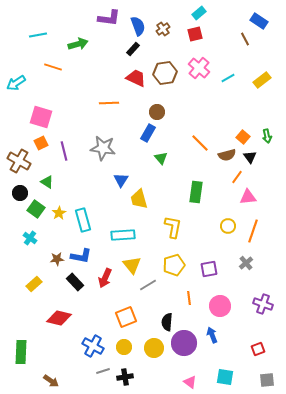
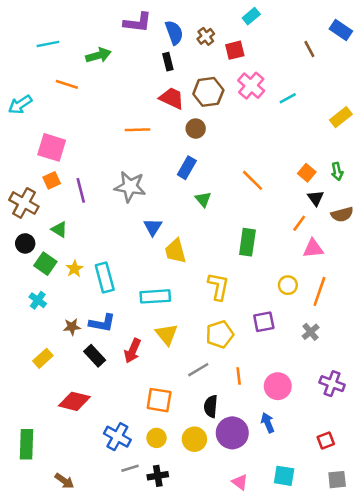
blue rectangle: (259, 21) -> (341, 30), moved
red square: (195, 34) -> (235, 50), moved
black rectangle: (133, 49) -> (168, 62), turned -56
yellow rectangle: (262, 80) -> (341, 117), moved
brown circle: (157, 112) -> (196, 129), moved
brown semicircle: (227, 155) -> (342, 214), moved
purple square: (209, 269) -> (264, 322), moved
gray line: (148, 285) -> (198, 370), moved
orange square: (126, 317) -> (159, 400), turned 30

